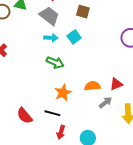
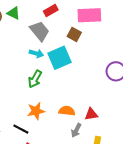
cyan square: (74, 37) -> (60, 58), size x1.6
green arrow: (55, 62) -> (35, 79), turned 84
gray arrow: (105, 102) -> (76, 130), turned 144

